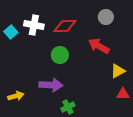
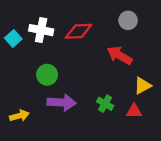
green circle: (60, 55) -> (47, 75), moved
red triangle: (123, 94) -> (134, 111), moved
green cross: (68, 107) -> (105, 104), moved, turned -32

